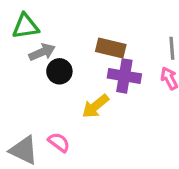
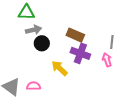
yellow arrow: (95, 106) -> (60, 68), turned 72
pink semicircle: (59, 142) -> (34, 86), turned -48

